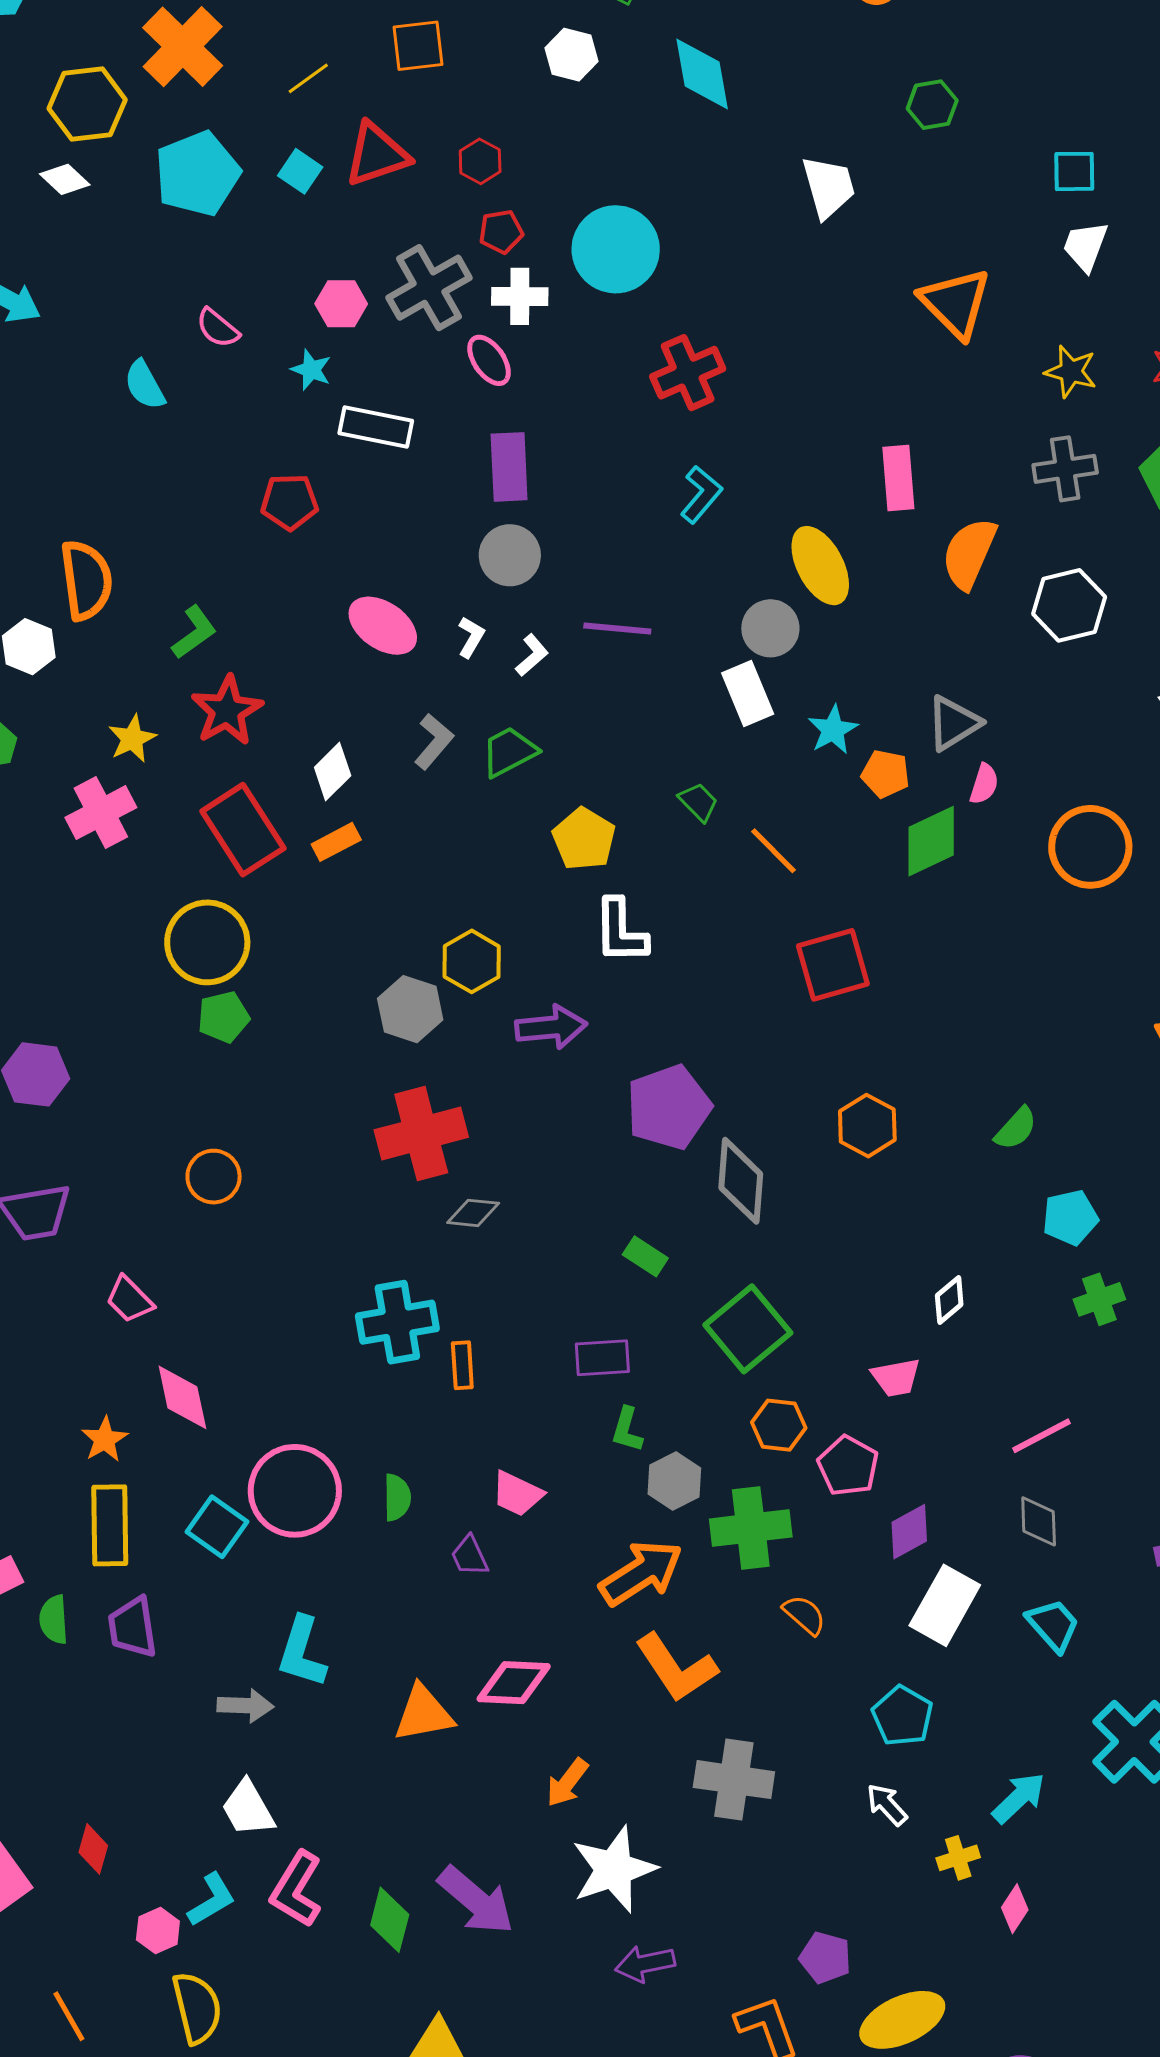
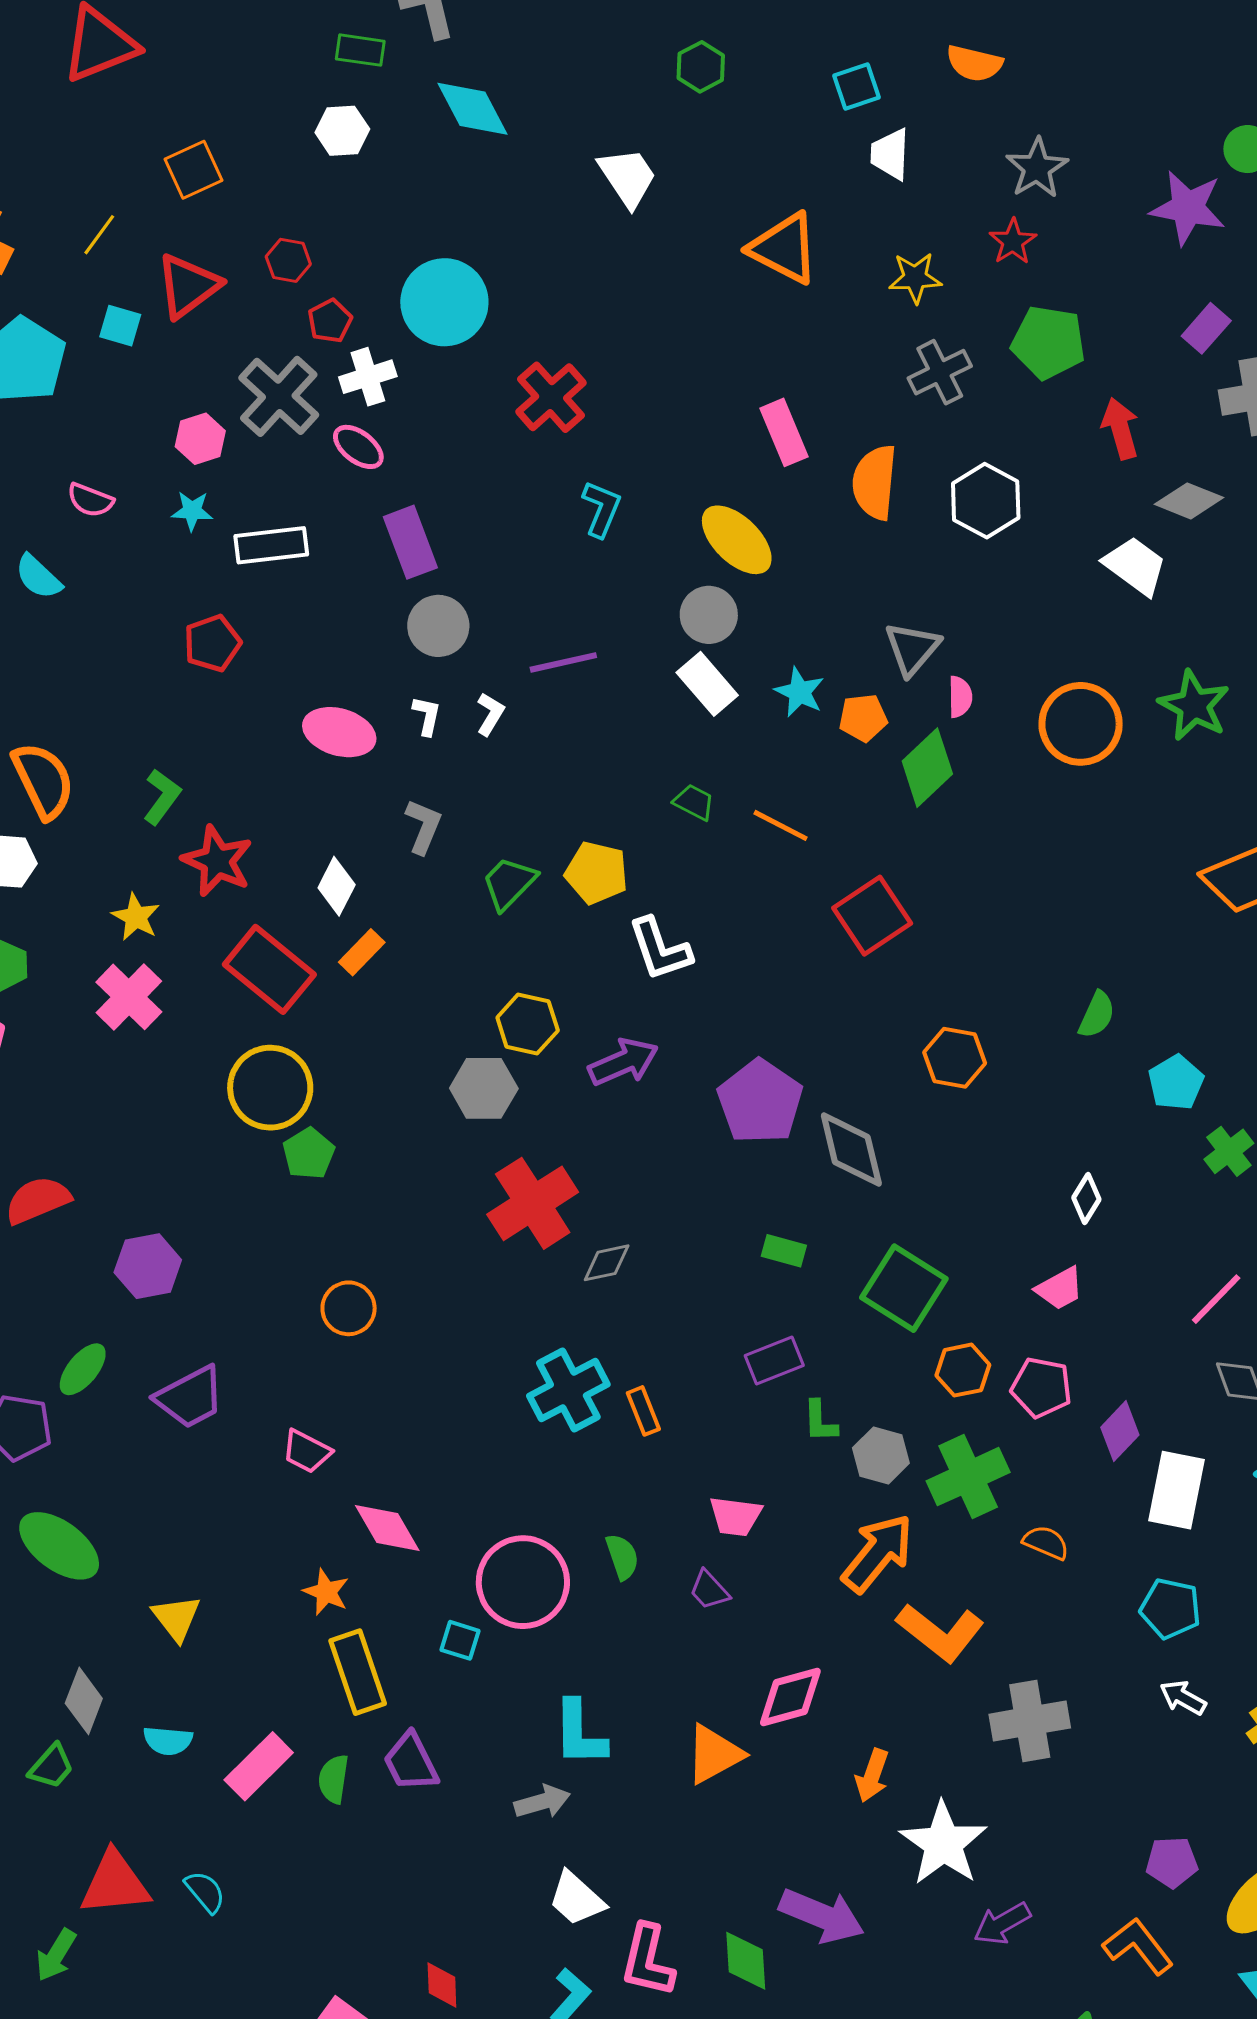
green trapezoid: (509, 752) -> (509, 883), moved
cyan square: (217, 1527) -> (460, 1640), size x0.7
green semicircle: (54, 1620) -> (334, 1779), turned 30

